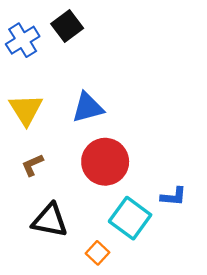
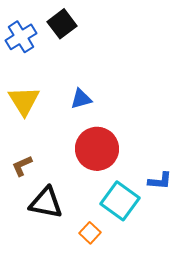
blue triangle: (88, 107) -> (81, 99), size x0.7
brown L-shape: (32, 165) -> (22, 166), moved

